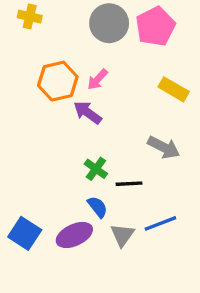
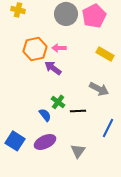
pink arrow: (98, 79) -> (59, 48), turned 48
blue semicircle: (98, 207) -> (45, 115), moved
blue line: (160, 223) -> (108, 128), moved, turned -42
gray triangle: (122, 235) -> (78, 151), moved

